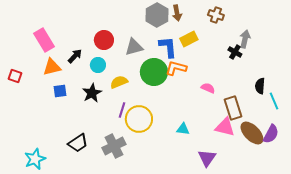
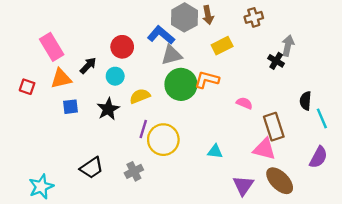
brown cross: (216, 15) -> (254, 17), turned -35
gray triangle: (134, 47) -> (172, 55), moved
blue L-shape: (168, 47) -> (161, 35), moved, turned -45
red square: (15, 76) -> (27, 87), moved
brown ellipse: (252, 133) -> (280, 181), moved
gray cross: (114, 146) -> (134, 171), size x0.7

